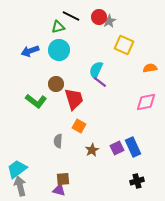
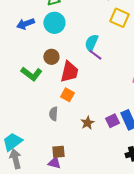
red trapezoid: (74, 99) -> (69, 72), turned 30
orange square: (79, 126) -> (67, 95), moved

